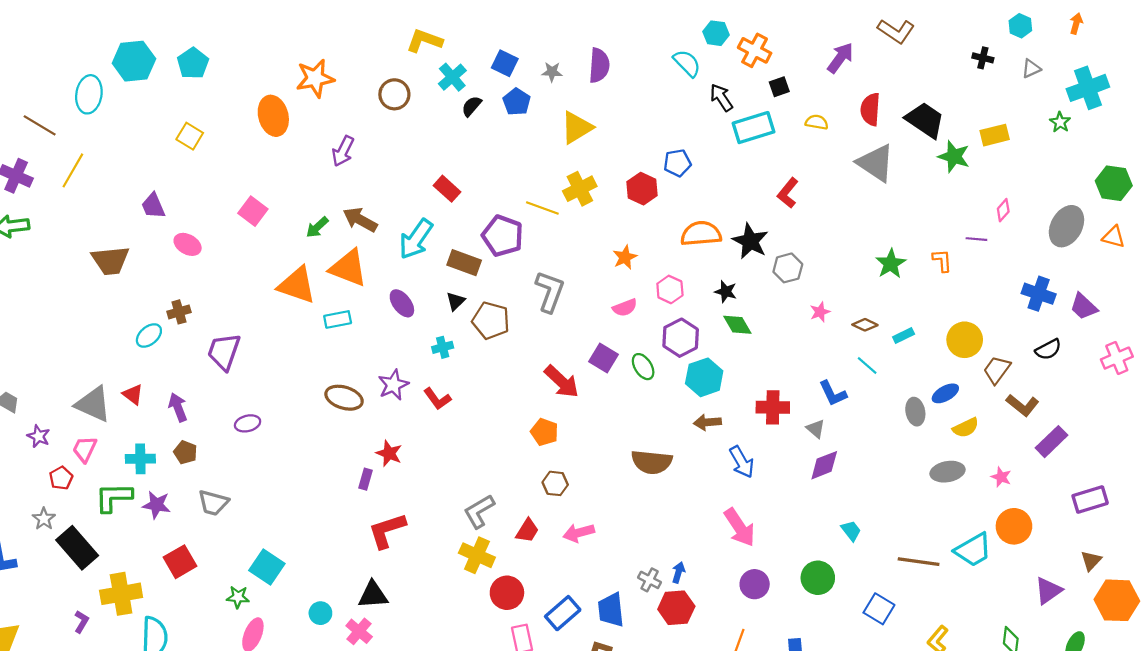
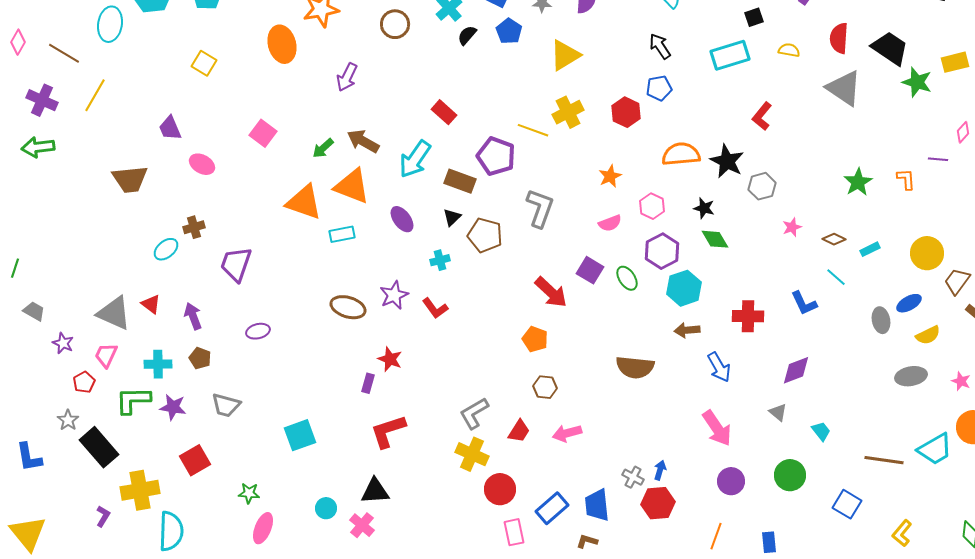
black arrow: (721, 98) -> (660, 46), moved
gray triangle: (816, 429) -> (778, 412), moved
cyan square: (267, 567) -> (300, 435), moved, turned 36

